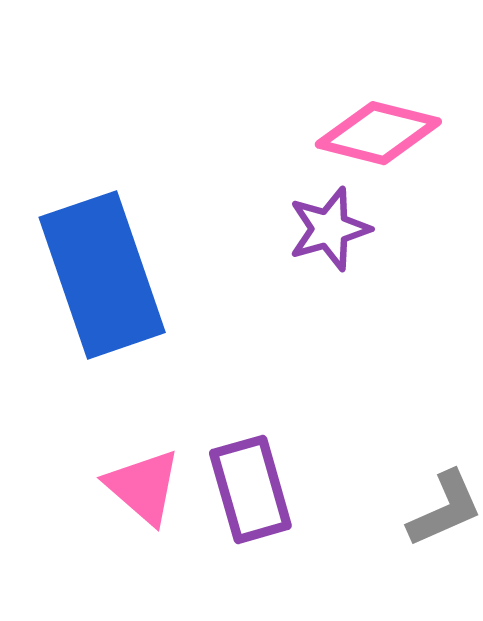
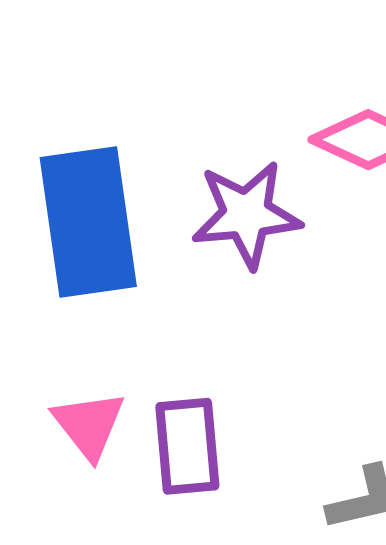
purple star: (329, 229) -> (246, 215), moved, size x1.4

